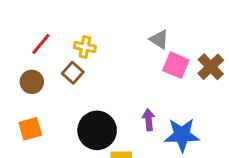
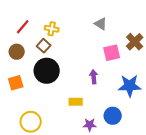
pink square: (176, 65) -> (112, 53), moved, turned -36
black circle: (97, 130) -> (47, 71), moved
blue star: (182, 135) -> (130, 86), moved

